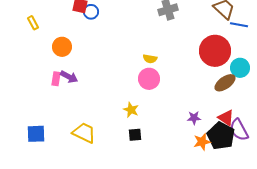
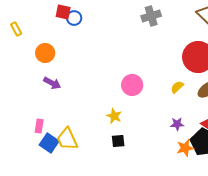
yellow semicircle: (150, 59) -> (177, 87), moved, turned 128
pink rectangle: (56, 79) -> (39, 126), moved
yellow trapezoid: (84, 133) -> (67, 139), turned -140
blue square: (36, 134) -> (49, 143), moved, turned 36

